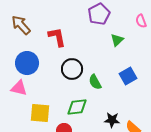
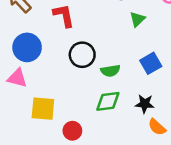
green semicircle: (95, 82) -> (110, 71), turned -70
green diamond: (77, 107) -> (108, 101), moved
black star: (112, 120) -> (145, 104), moved

